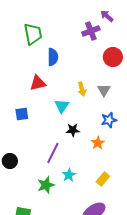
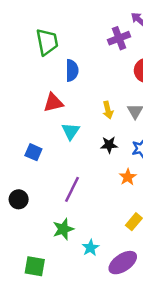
cyan triangle: (62, 106) -> (71, 131), moved
blue square: (22, 114) -> (33, 152), moved, turned 32
black star: (73, 130) -> (109, 145), moved
cyan star: (69, 175) -> (91, 248), moved

